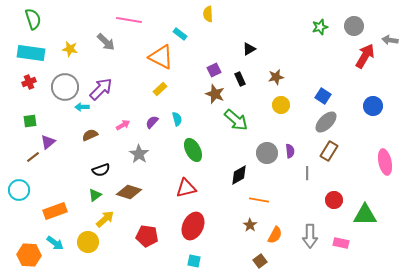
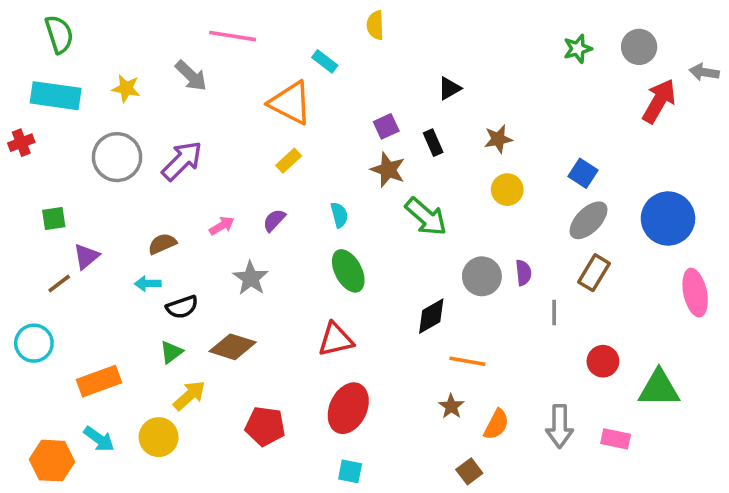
red cross: (29, 82) -> (21, 143), moved
blue circle: (373, 106) -> (668, 218), moved, size x1.5
cyan arrow: (82, 107) -> (148, 284), moved
cyan semicircle: (177, 119) -> (339, 215), moved

